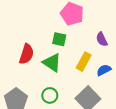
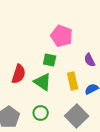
yellow rectangle: (84, 62) -> (73, 81), turned -42

